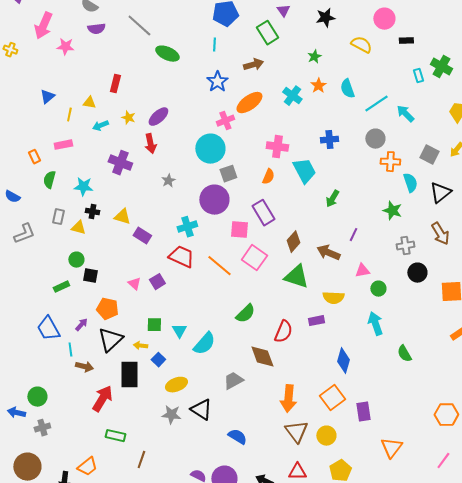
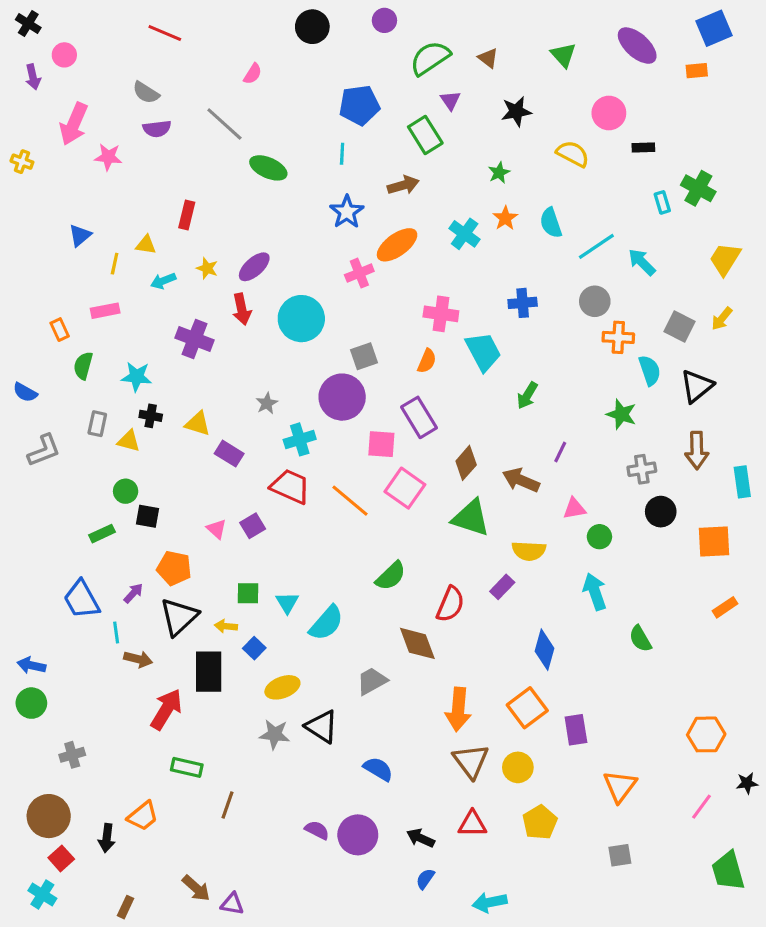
cyan circle: (210, 149) -> (301, 319), moved
gray star: (168, 181) -> (267, 403), moved
brown arrow: (440, 234) -> (697, 450), turned 30
purple rectangle: (316, 321) -> (502, 587), turned -35
green circle: (37, 397) -> (31, 703), moved
blue arrow: (16, 413) -> (31, 665), moved

